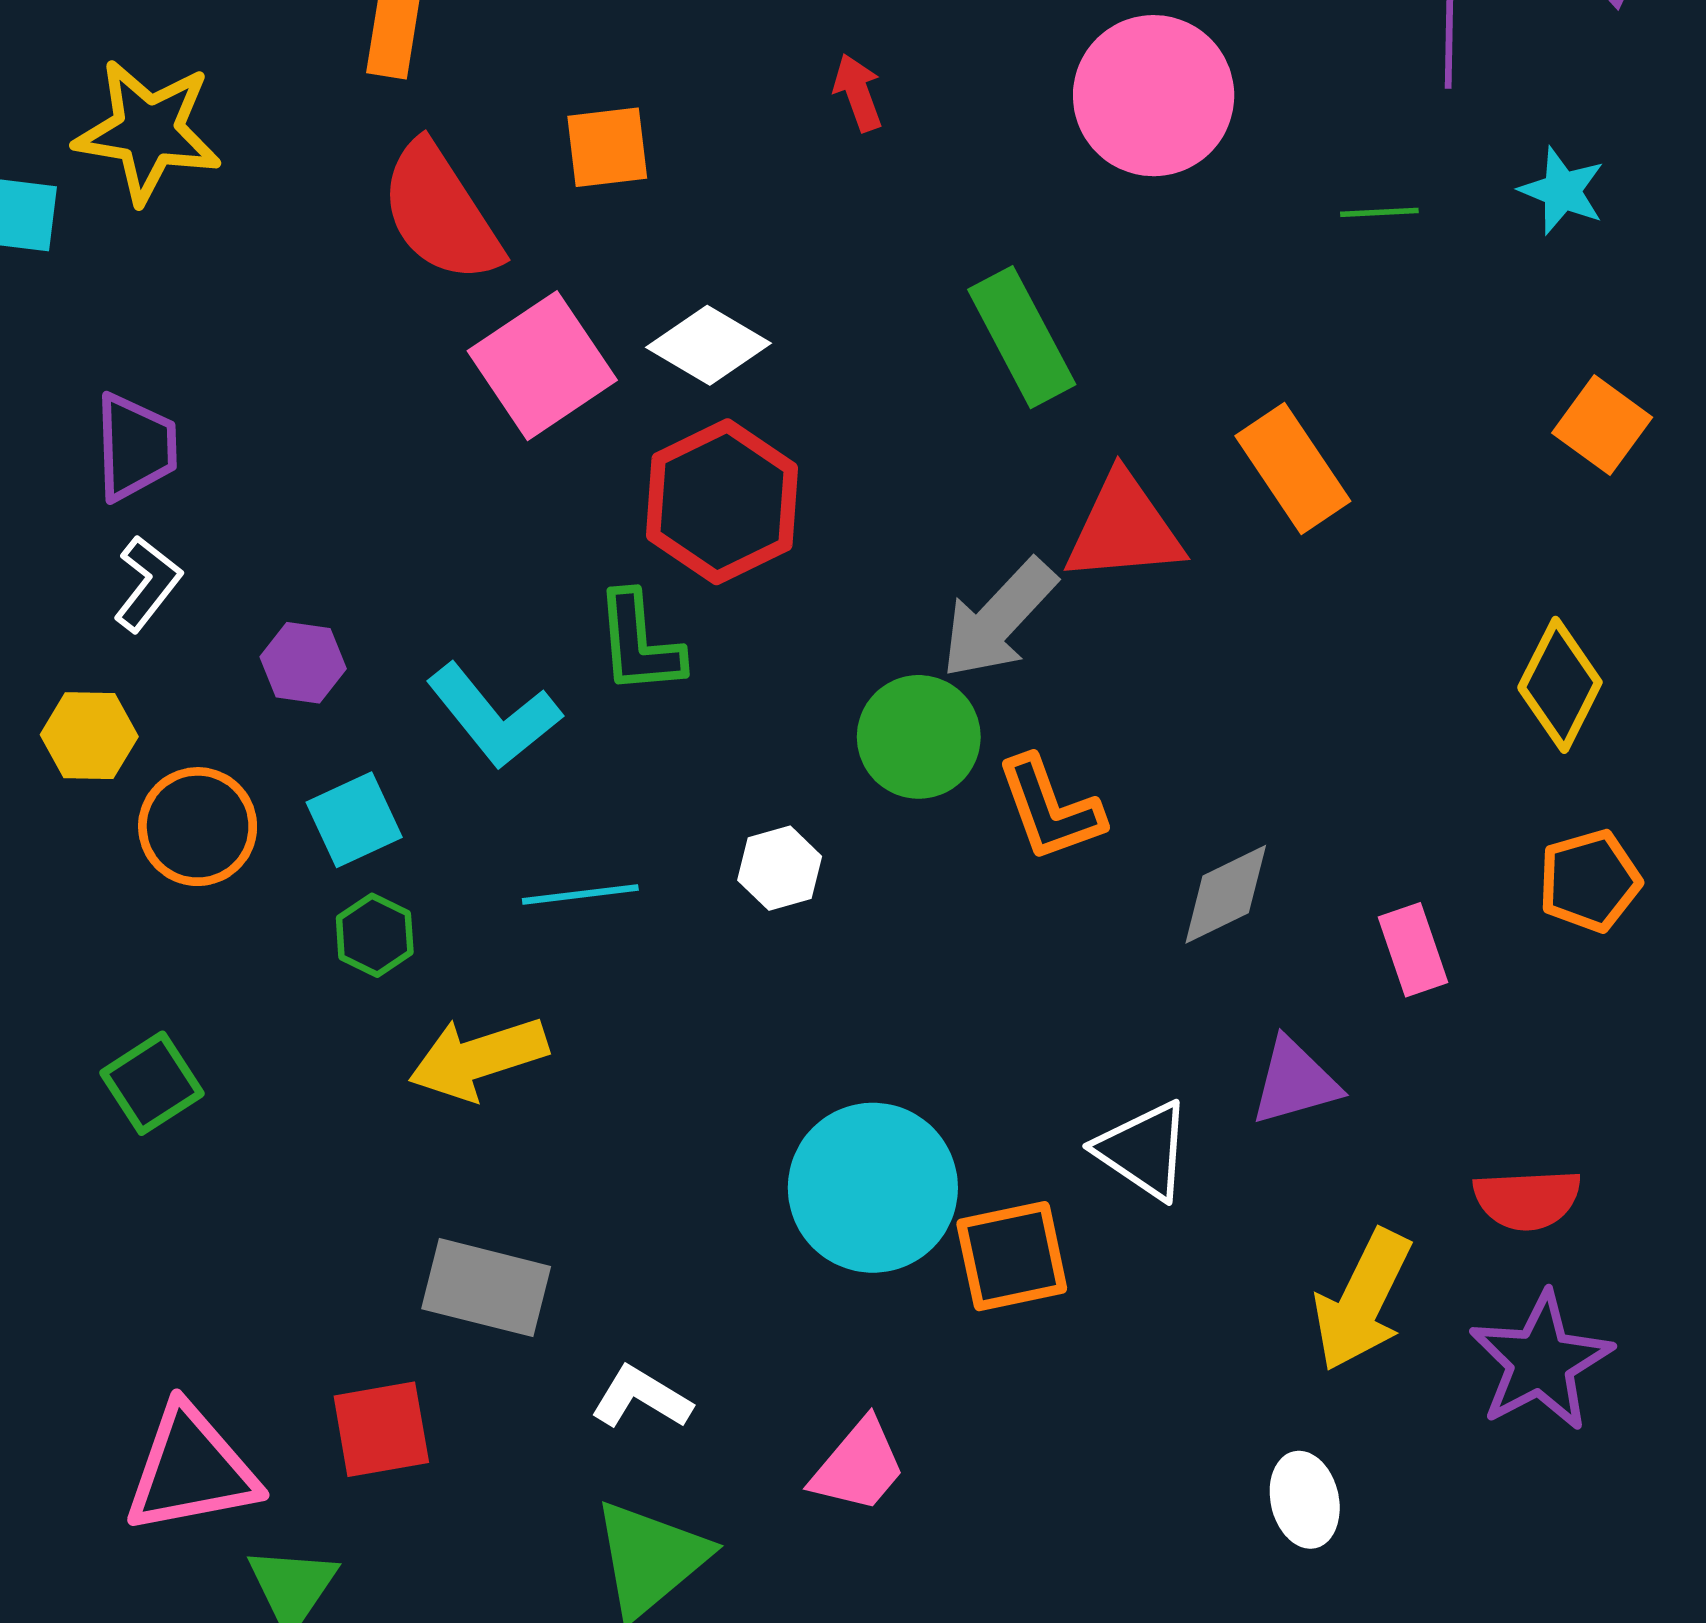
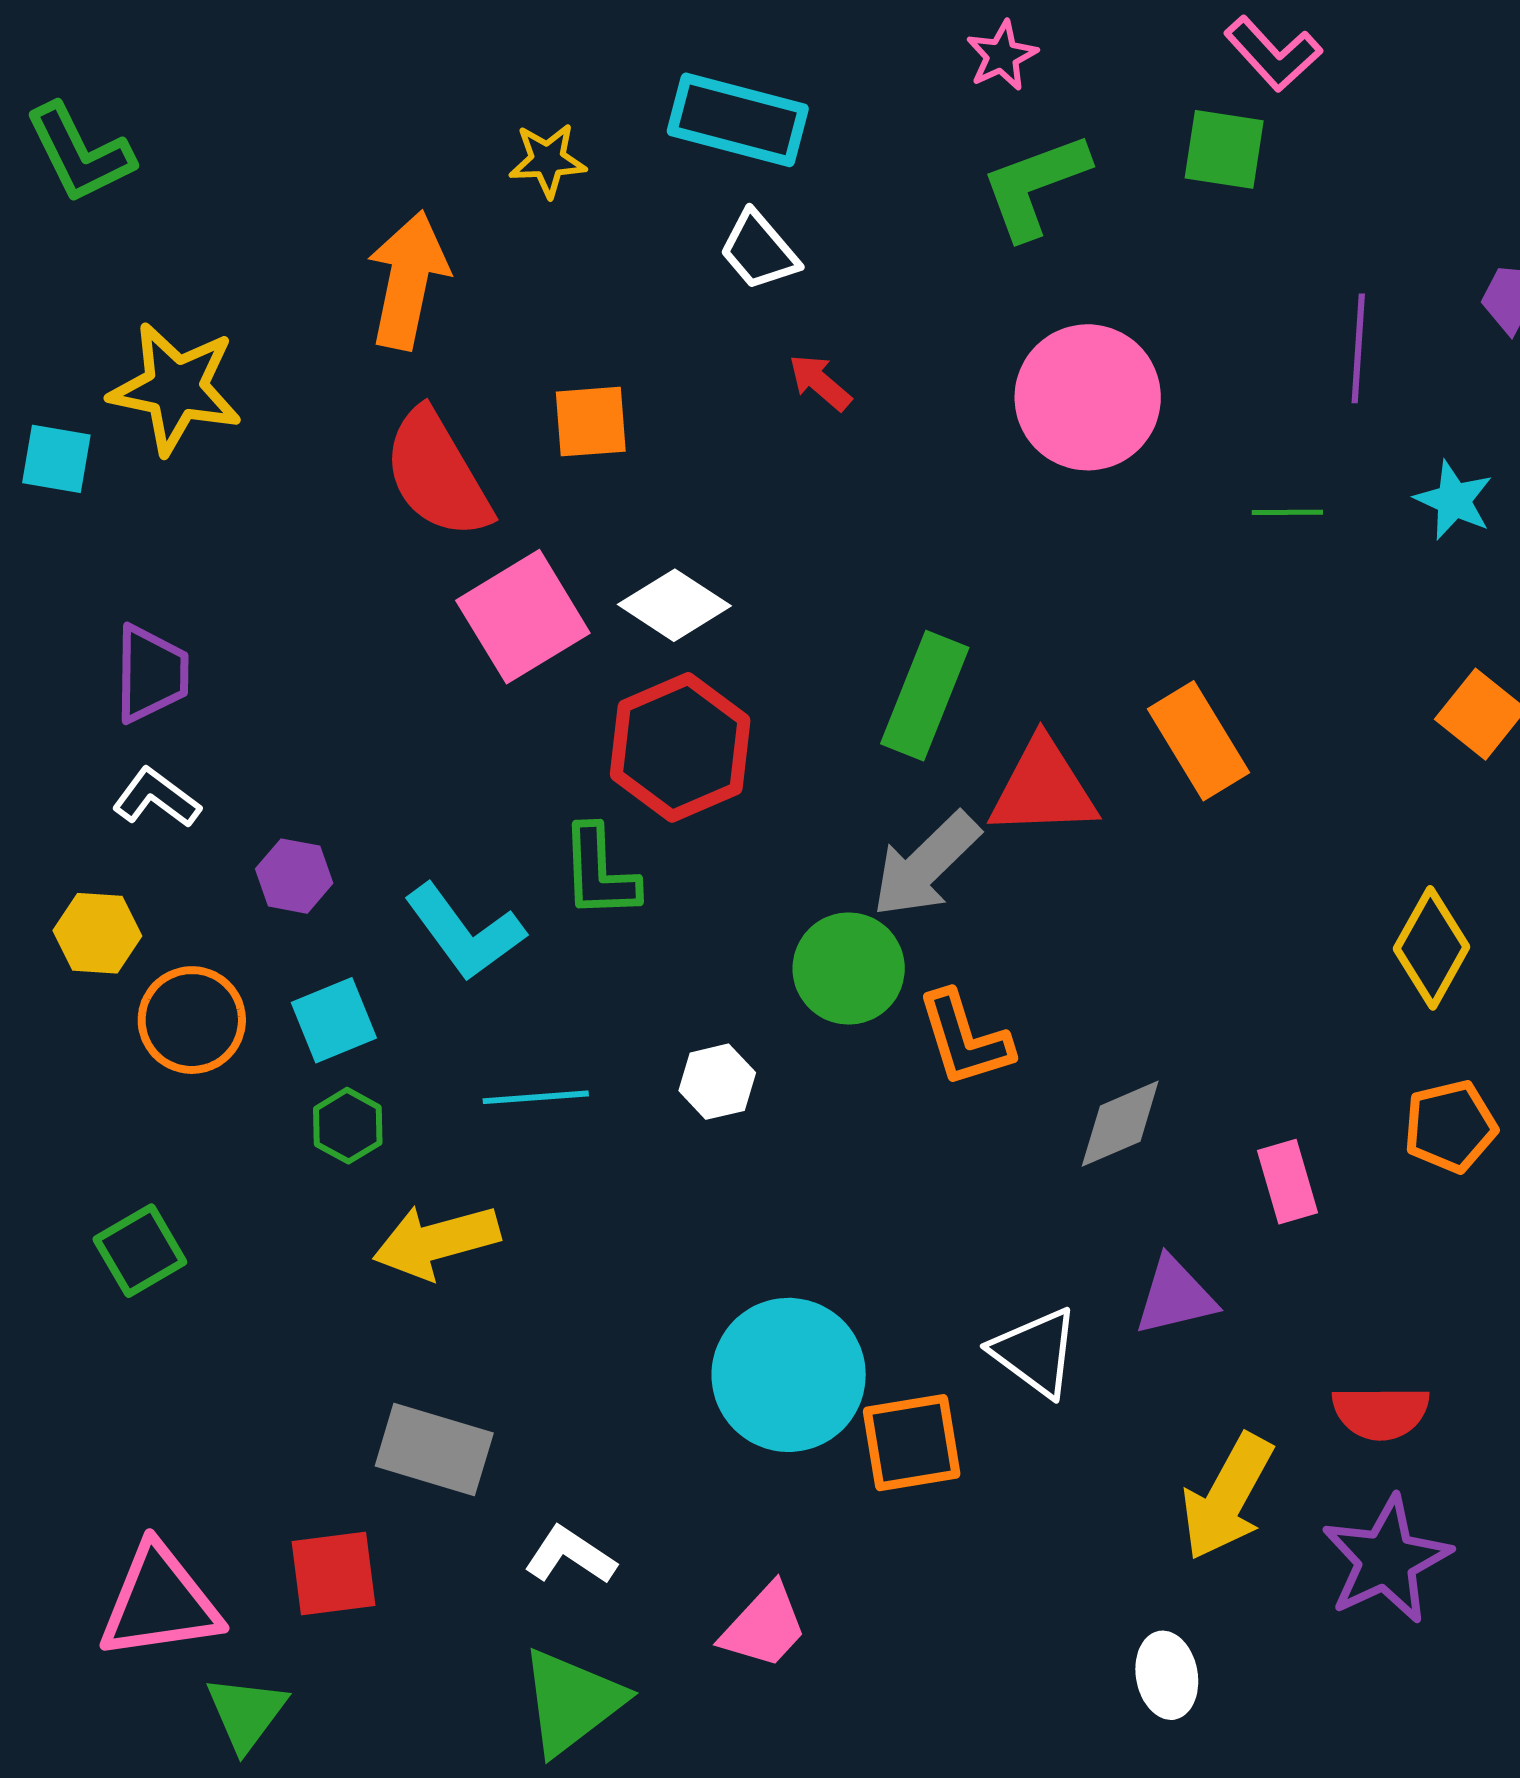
red arrow: (858, 93) -> (820, 382), turned -32
green rectangle: (1022, 337) -> (925, 696), moved, turned 47
white L-shape: (147, 584) -> (156, 798), turned -94

